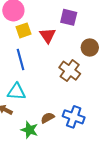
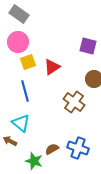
purple square: (69, 17) -> (88, 46), moved
red triangle: (48, 35) -> (52, 67), turned 30
cyan triangle: (16, 92) -> (21, 123), turned 36

